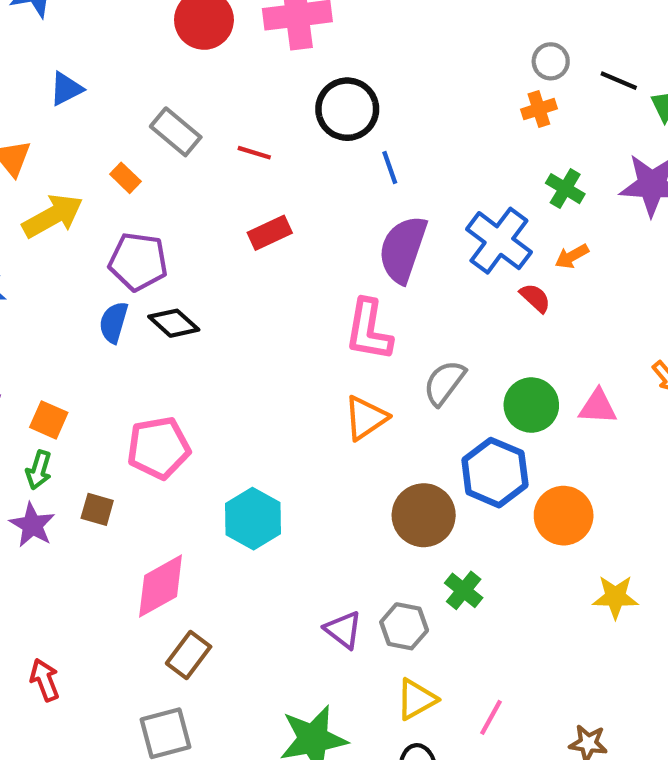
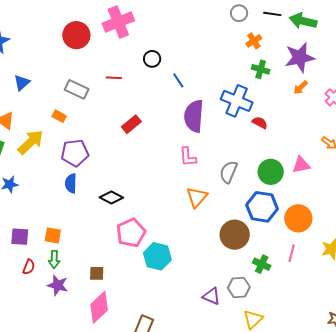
black circle: (347, 109) -> (152, 59), size x0.6
orange cross: (539, 109) -> (254, 41), moved
red line: (254, 153) -> (114, 78), moved
orange arrow: (572, 256) -> (301, 88), moved
black diamond: (174, 323) -> (111, 198), moved
pink L-shape: (369, 330) -> (188, 157), size x0.7
pink pentagon: (159, 448) -> (131, 233), moved
brown square: (97, 509) -> (97, 273), moved
pink diamond: (161, 586) -> (99, 307), moved
pink line: (491, 717) -> (292, 253), moved

